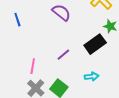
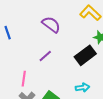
purple line: (63, 55) -> (45, 56), moved

